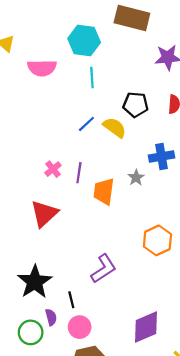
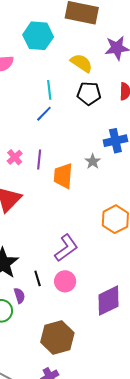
cyan line: (92, 78) -> (49, 90), moved
yellow semicircle: (115, 127) -> (81, 63), moved
pink circle: (80, 327) -> (65, 281), moved

